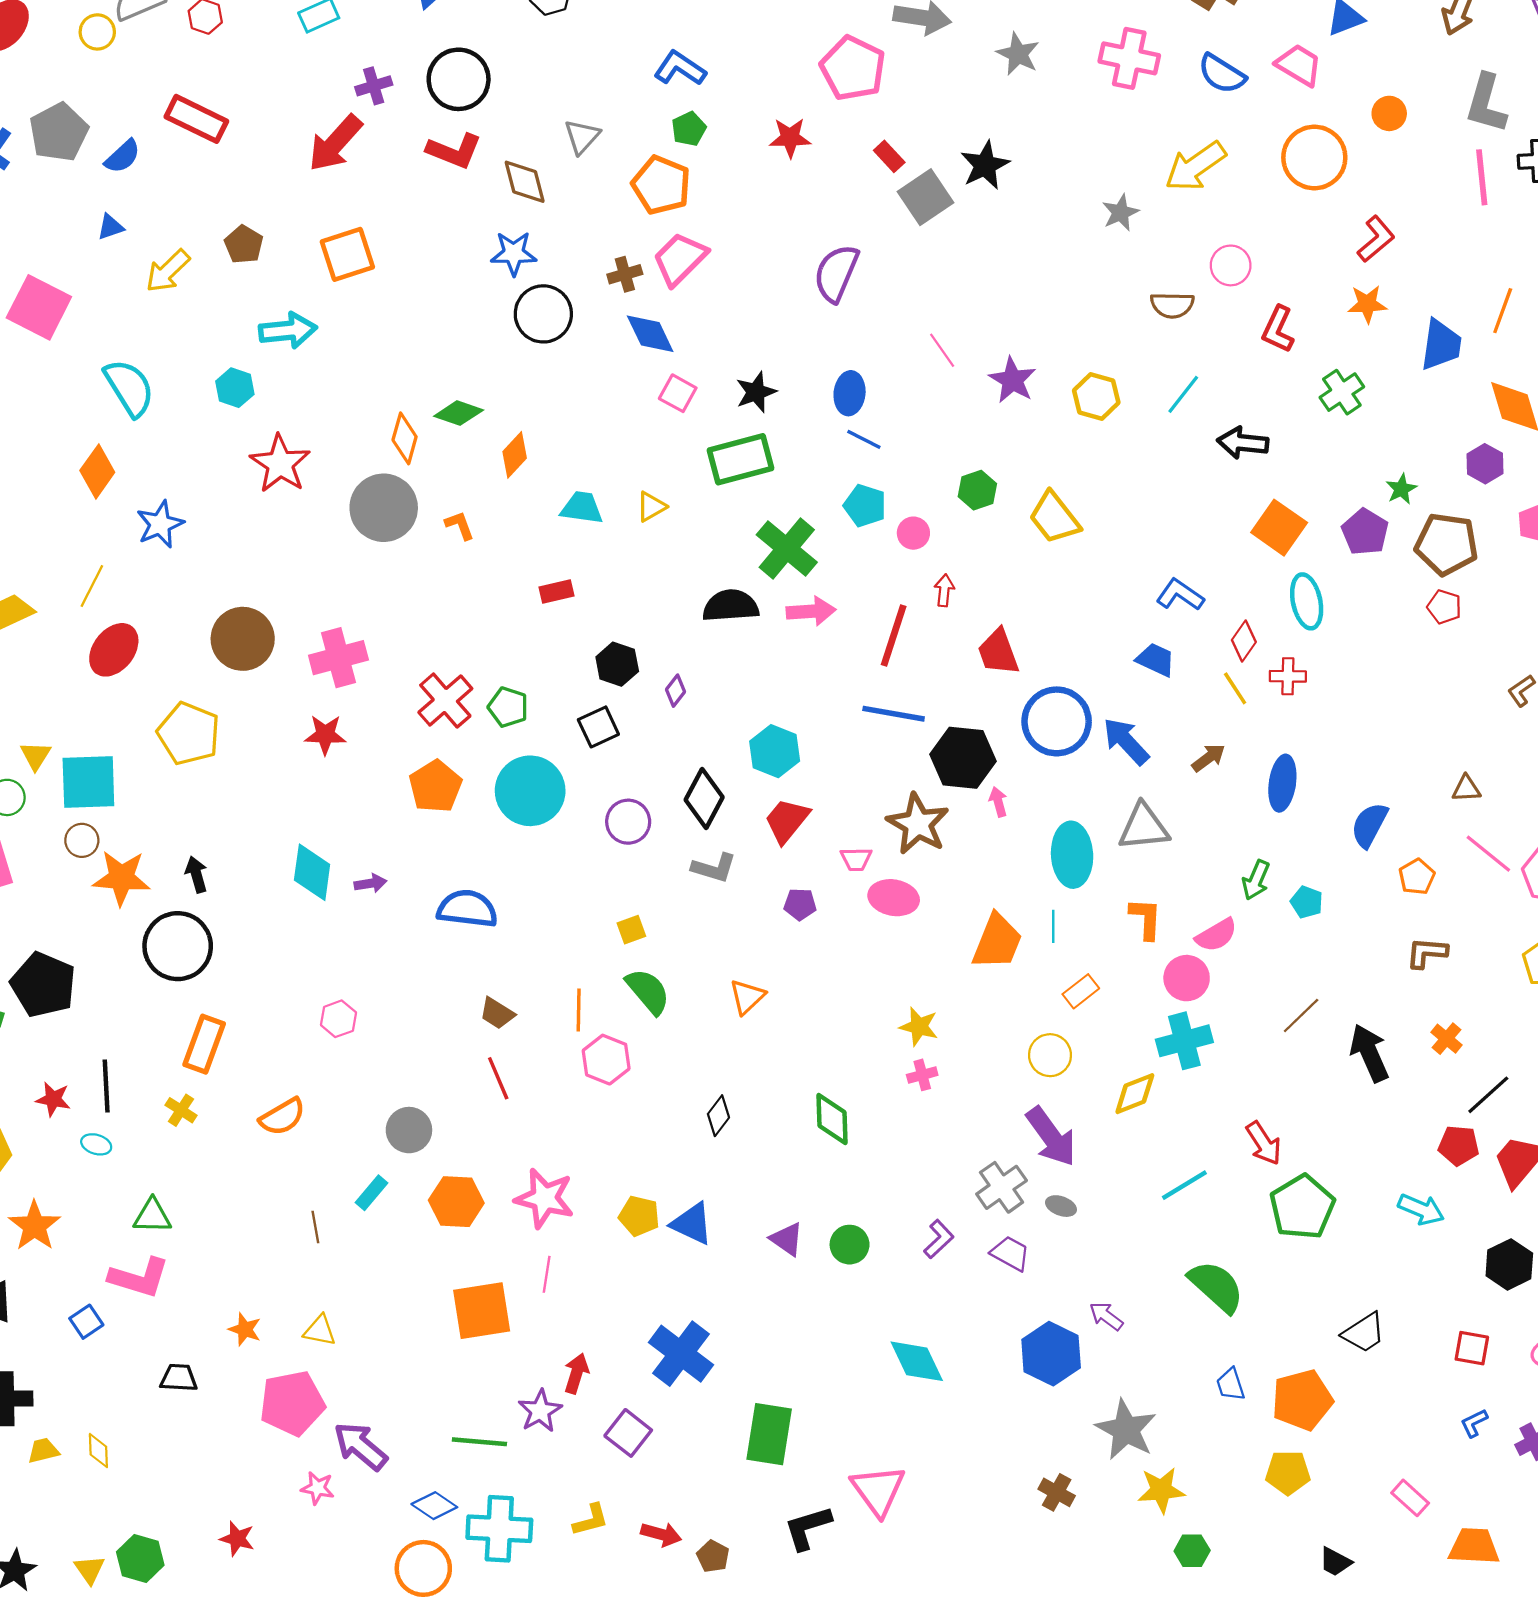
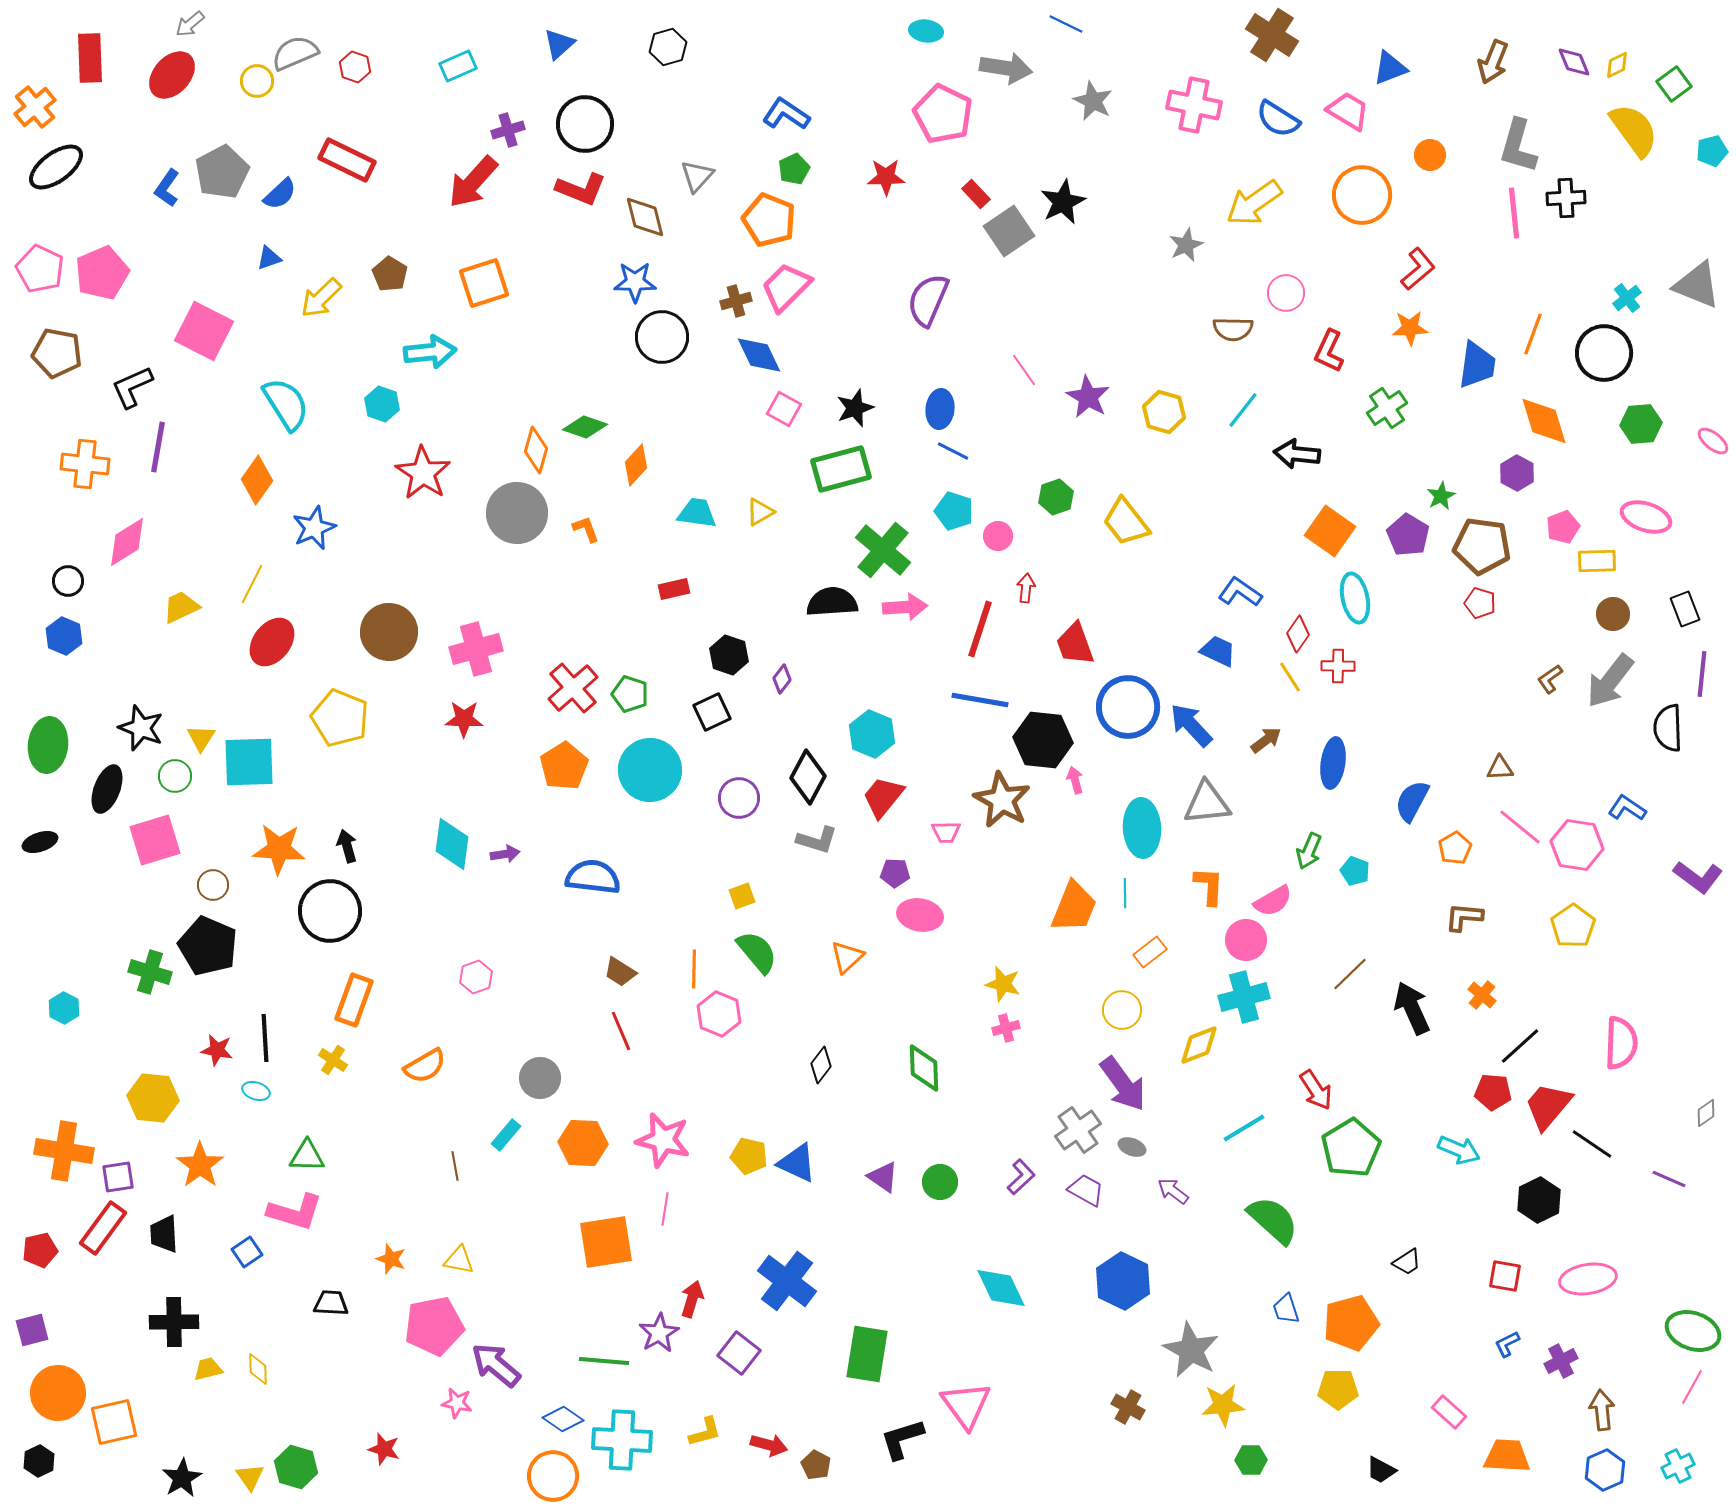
brown circle: (82, 840) -> (213, 885), moved
pink ellipse: (894, 898) -> (920, 915), moved
purple arrow: (1106, 1316) -> (1173, 1191), moved
black trapezoid: (1364, 1333) -> (1407, 1262), size x0.7

